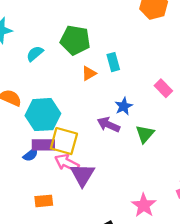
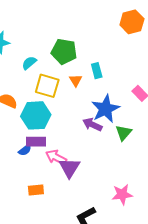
orange triangle: (89, 73) -> (76, 80), turned -32
blue star: (124, 106) -> (105, 109), size x1.8
yellow square: (64, 141) -> (47, 86), moved
pink star: (144, 205) -> (122, 194), turned 30

